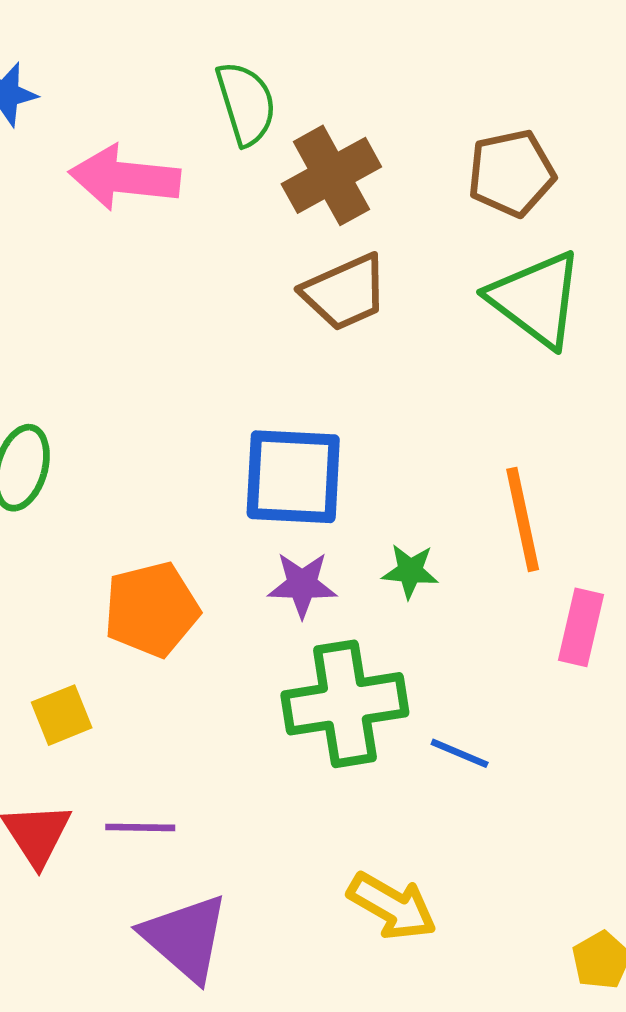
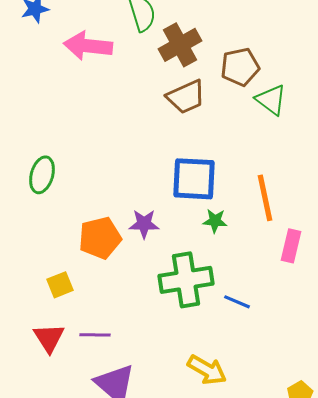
brown pentagon: (511, 173) -> (240, 67), moved
green triangle: (536, 299) -> (271, 100), size x0.7
blue square: (293, 477) -> (194, 179), moved
purple star: (302, 585) -> (144, 224), moved

